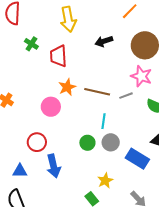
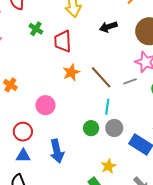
brown line: (97, 92) -> (101, 77), turned 35
pink circle: (51, 107) -> (45, 105), moved
red circle: (37, 142) -> (23, 132), moved

